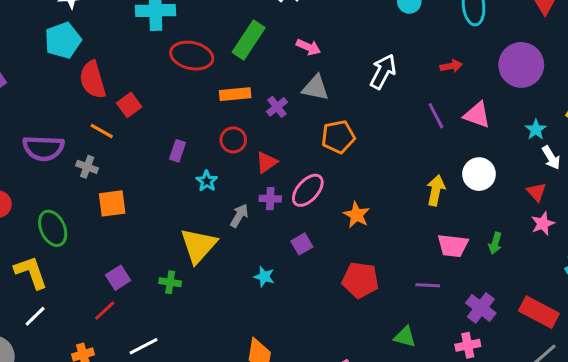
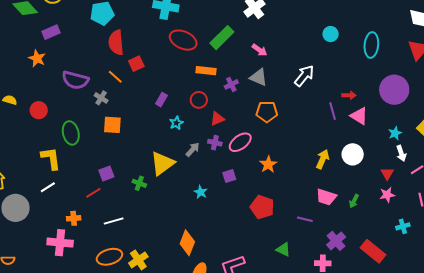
red arrow: (451, 66) -> (349, 95), moved

